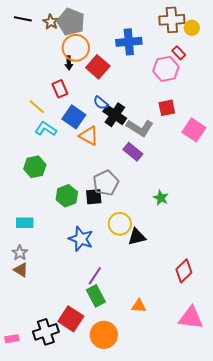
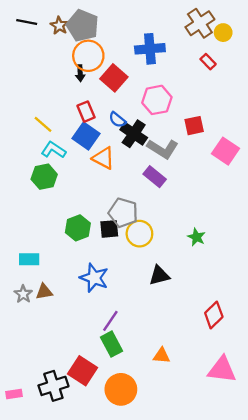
brown cross: (172, 20) -> (200, 23), turned -30
pink hexagon: (166, 69) -> (157, 100), moved
red rectangle: (60, 89) -> (86, 112), moved
green hexagon: (35, 167) -> (44, 177), moved
gray pentagon: (106, 183) -> (123, 213), turned -30
green star: (161, 198) -> (196, 237), moved
yellow circle: (120, 224) -> (139, 234), moved
brown triangle: (21, 270) -> (44, 292), moved, turned -42

